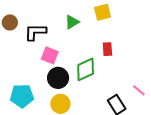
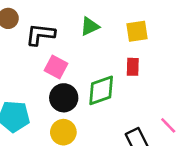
yellow square: (102, 12) -> (137, 31), moved

